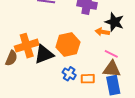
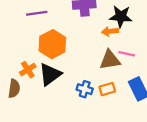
orange hexagon: (68, 45) -> (52, 44), moved
orange cross: (27, 46) -> (28, 70), size x0.6
brown triangle: (112, 69) -> (110, 60), moved

